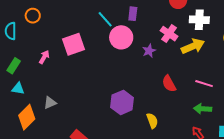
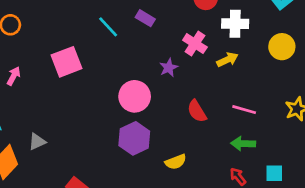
purple rectangle: (133, 14) -> (145, 18), turned -64
pink circle: (121, 37) -> (135, 96), moved
yellow arrow: (193, 46) -> (227, 60), size x0.7
pink arrow: (44, 57) -> (14, 76), moved
yellow semicircle: (152, 121) -> (176, 162), turned 91

